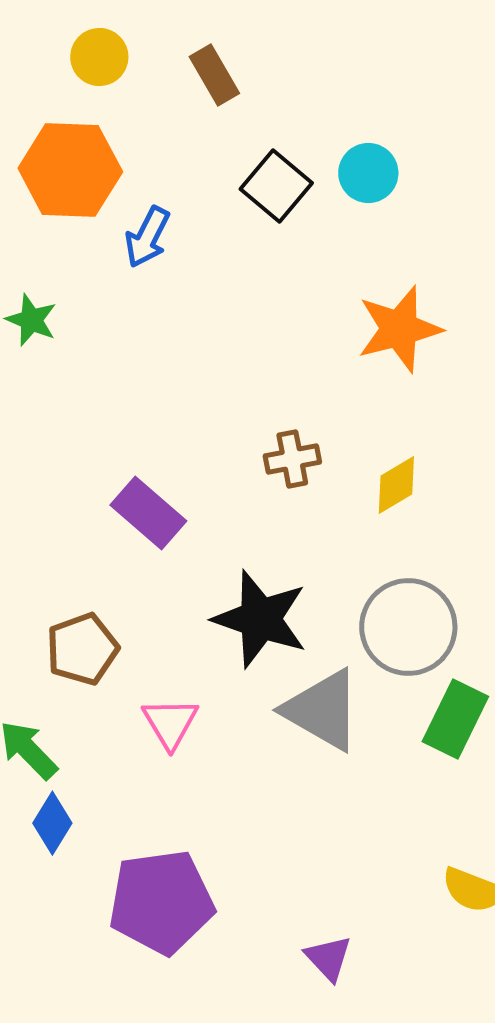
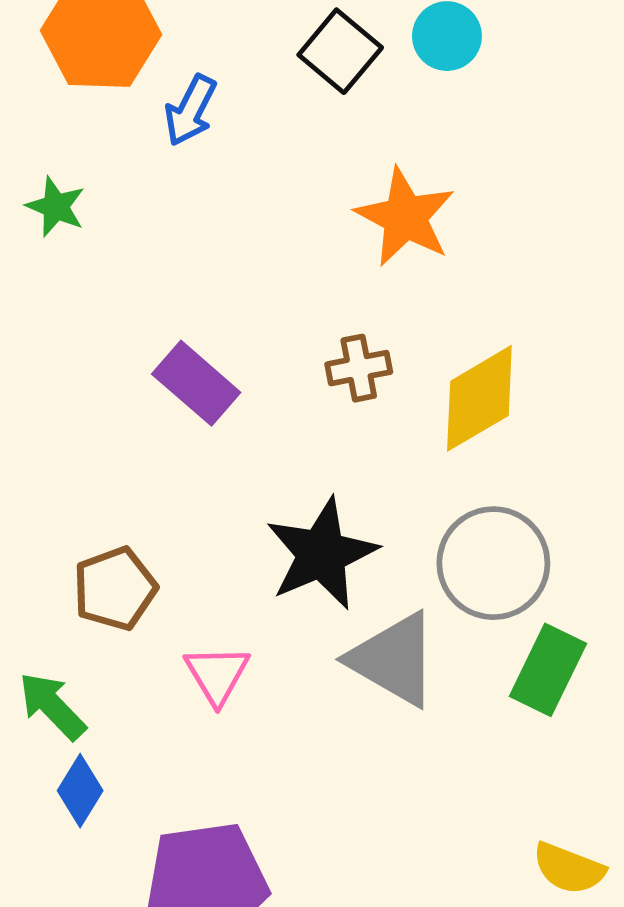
orange star: (399, 329) -> (405, 217), moved, turned -30
yellow diamond: (396, 485) -> (479, 398), size x1.6
purple rectangle: (148, 513) -> (196, 383), moved
black star: (260, 619) -> (322, 554), turned 30

